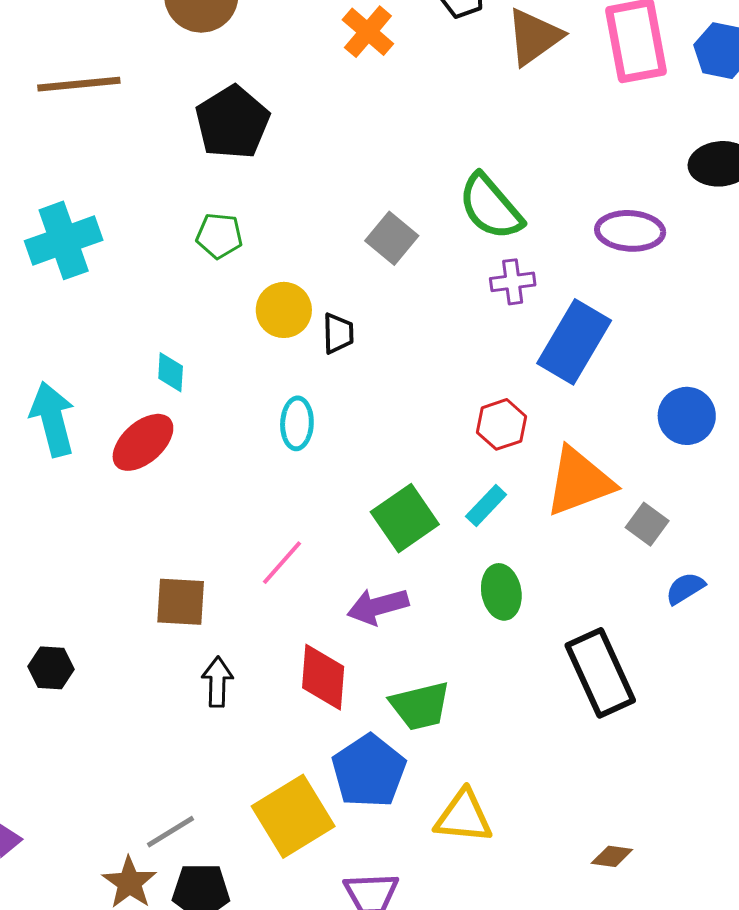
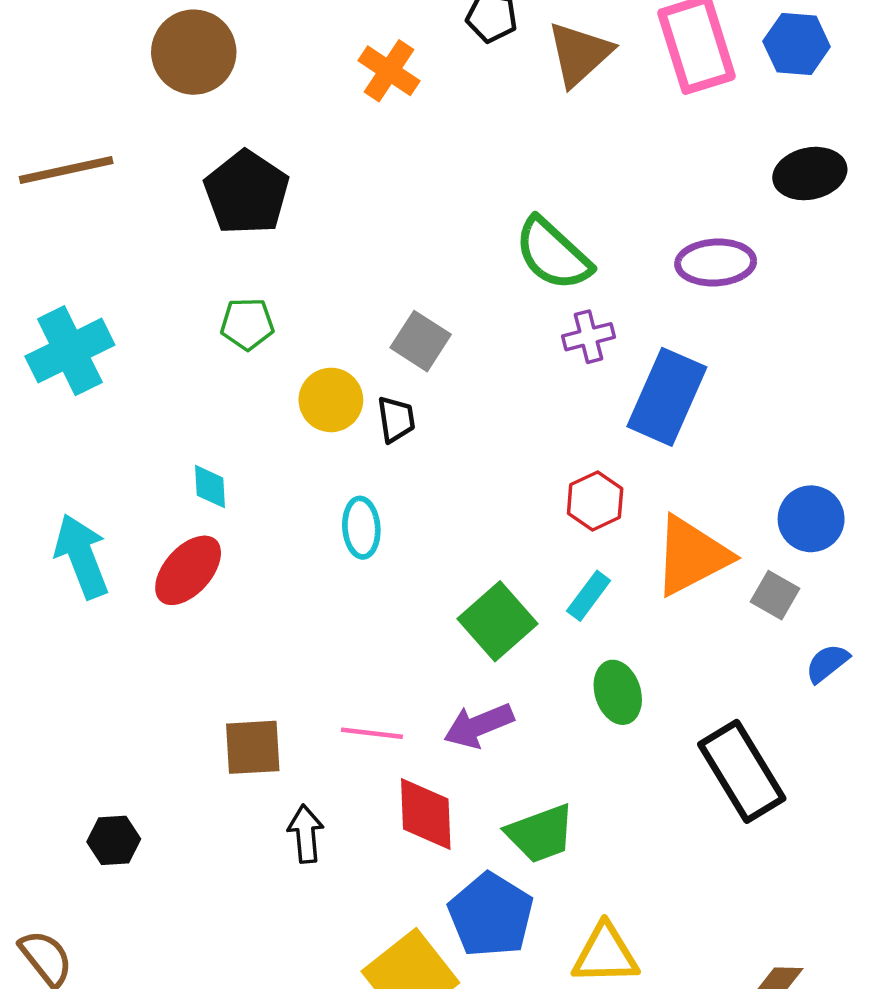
gray square: (392, 238) -> (421, 341), moved
blue circle: (687, 416) -> (811, 519), moved
pink line: (282, 563) -> (372, 733), moved, turned 62

